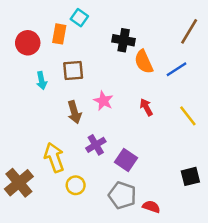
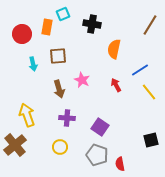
cyan square: (79, 18) -> (63, 14), turned 32
black cross: (124, 40) -> (92, 24), moved
orange semicircle: (144, 62) -> (114, 49), turned 36
blue line: (177, 69) -> (140, 70), moved
purple cross: (96, 145) -> (67, 118), moved, turned 35
yellow arrow: (54, 158) -> (27, 115), moved
red semicircle: (151, 207) -> (120, 164), turned -120

